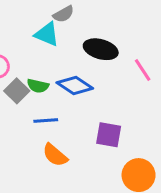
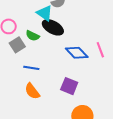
black ellipse: (101, 49) -> (53, 27), moved
blue diamond: (75, 85) -> (77, 53), moved
green semicircle: (38, 86) -> (33, 36), moved

